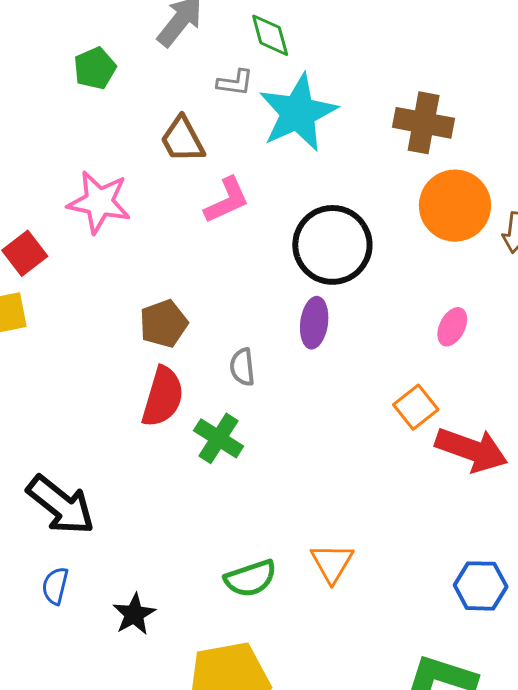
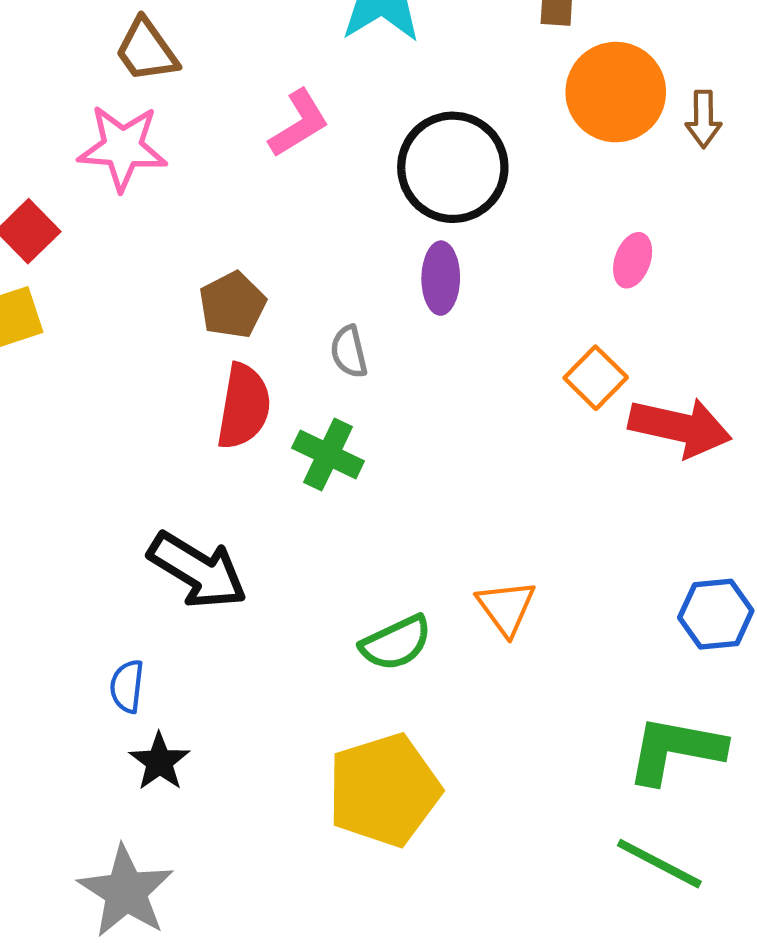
brown trapezoid: (182, 140) -> (146, 50), moved
black arrow: (61, 505) -> (197, 570), moved
black star: (134, 614) -> (159, 762), moved

